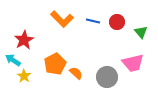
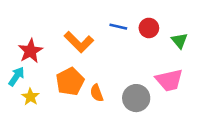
orange L-shape: (62, 19) -> (79, 42), moved
cyan arrow: (13, 60) -> (16, 76), turned 91
orange semicircle: (76, 73) -> (97, 93), turned -152

